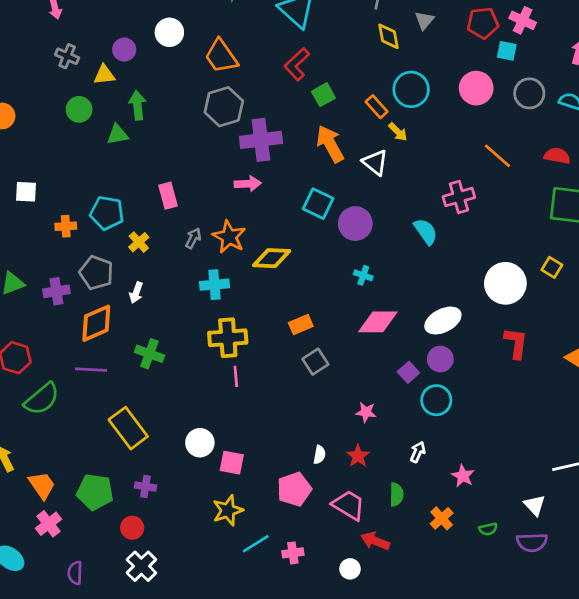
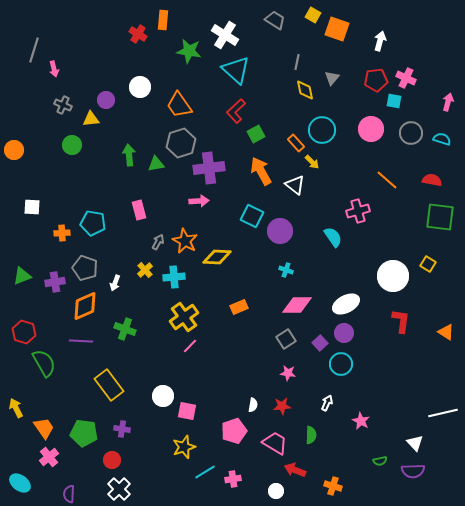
green arrow: (137, 105) -> (129, 155), moved
green triangle: (118, 135) -> (156, 164), moved
yellow cross: (139, 242) -> (145, 270), moved
yellow cross: (228, 338) -> (184, 317), turned -32
gray square: (315, 362) -> (286, 339), moved
pink line: (236, 376) -> (190, 346), turned 49
green semicircle: (42, 399) -> (44, 363), turned -80
red star: (358, 456) -> (282, 406), turned 30
orange cross: (442, 518) -> (333, 486), moved, turned -30

